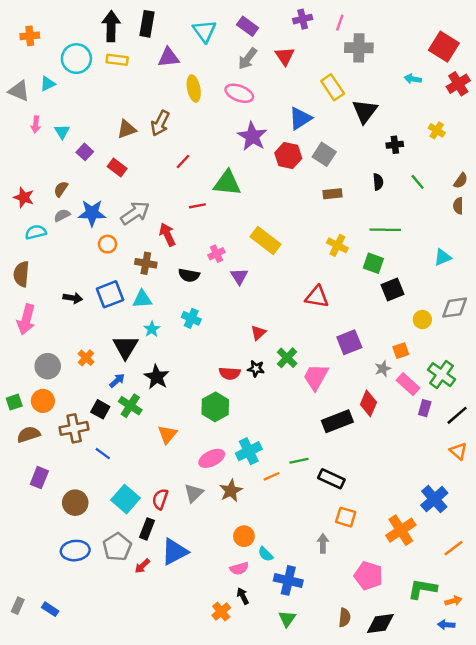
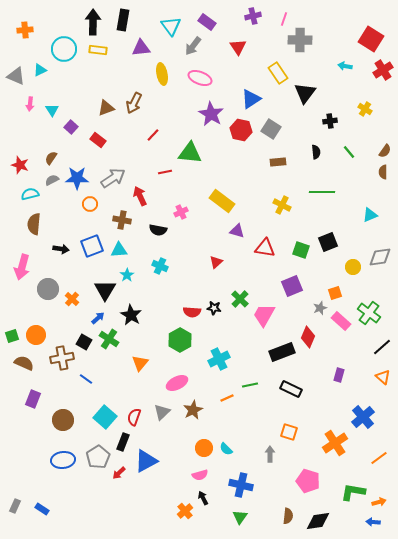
gray arrow: (248, 59) -> (193, 46), moved
green square: (373, 263) -> (301, 250), moved
brown semicircle: (21, 274) -> (34, 224), moved
purple triangle: (239, 276) -> (237, 231), moved, turned -42
red triangle: (258, 333) -> (216, 262), moved
gray circle: (48, 366) -> (48, 289), moved
purple rectangle: (425, 408) -> (339, 375), moved
brown semicircle: (29, 434) -> (24, 363), turned 42
cyan cross: (249, 451) -> (219, 359), moved
black rectangle: (331, 479) -> (291, 389), moved
cyan semicircle: (266, 554) -> (226, 449), moved

